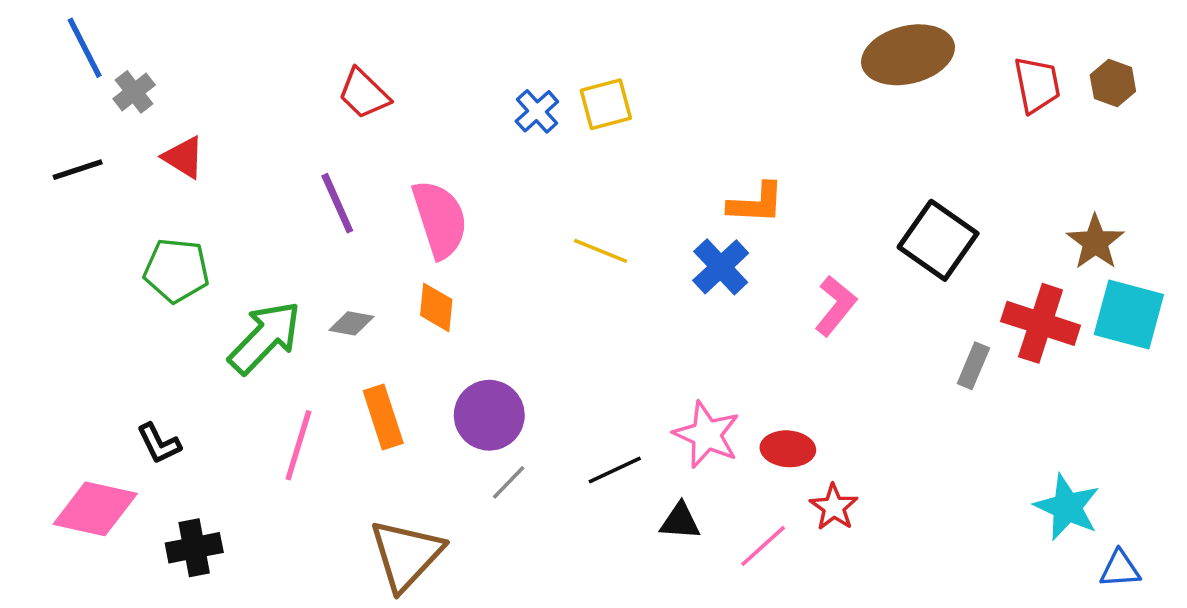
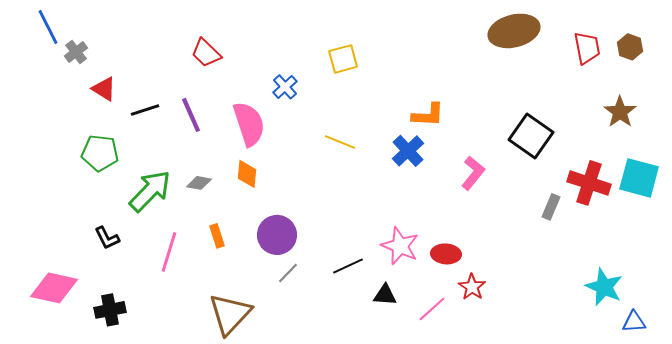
blue cross: (537, 111) -> (285, 87), moved
black line: (78, 170) -> (145, 110), moved
brown star: (1095, 242) -> (620, 112), moved
orange rectangle: (383, 417) -> (217, 236), size x0.7
black L-shape: (159, 443) -> (107, 238), moved

